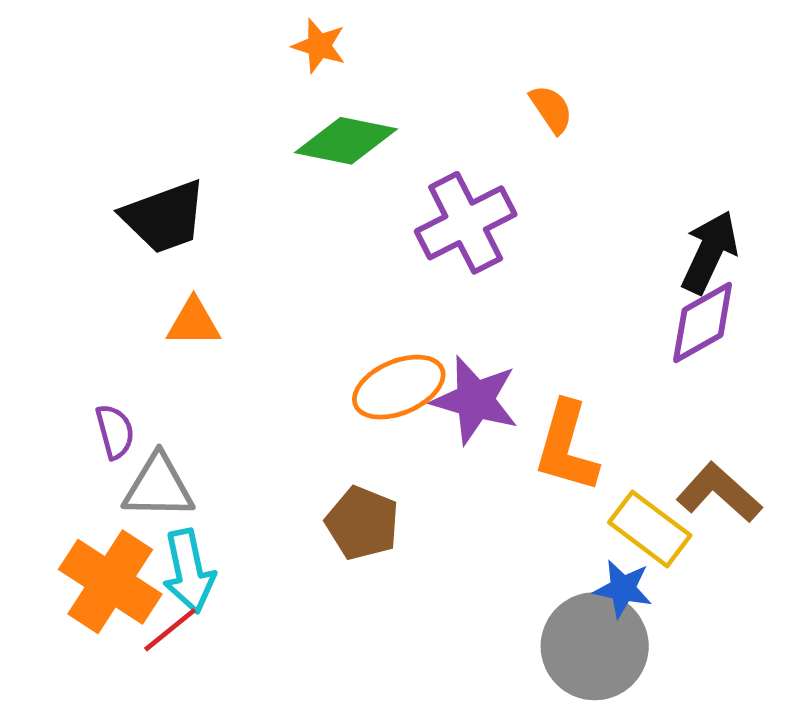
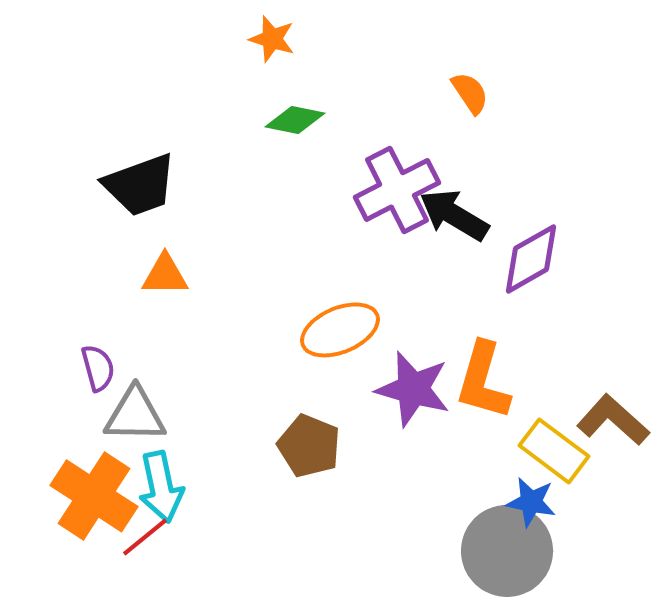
green diamond: (346, 141) -> (295, 120), size x0.7
black arrow: (710, 252) -> (454, 215), moved, turned -84
purple diamond: (703, 323) -> (531, 259), moved
purple star: (475, 400) -> (413, 389), moved

